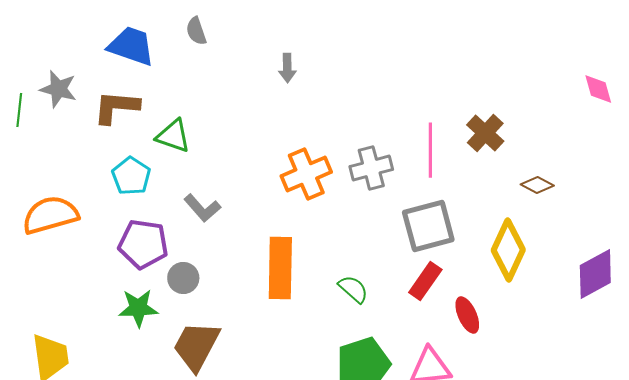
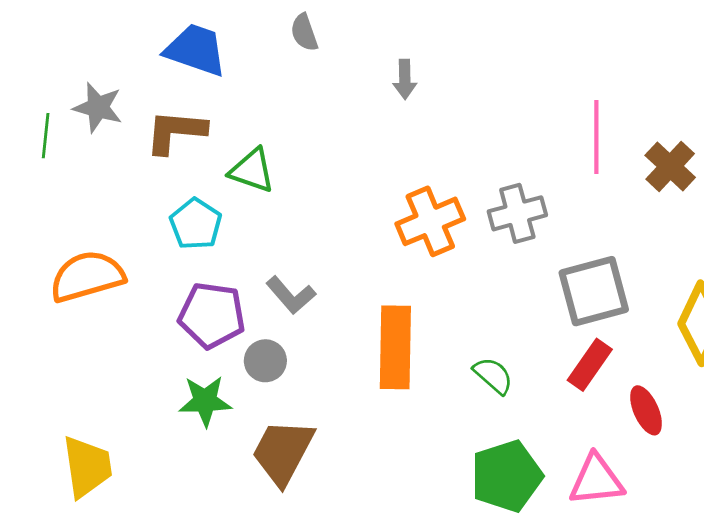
gray semicircle: (196, 31) -> (304, 32), moved
pink line: (430, 150) -> (596, 137), moved
gray L-shape: (202, 208) -> (291, 295), moved

